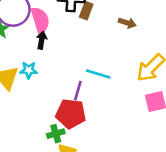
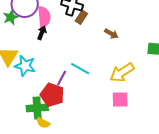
cyan star: (29, 70) -> (25, 66), moved, size x1.5
green cross: (56, 134) -> (37, 108), size x1.5

